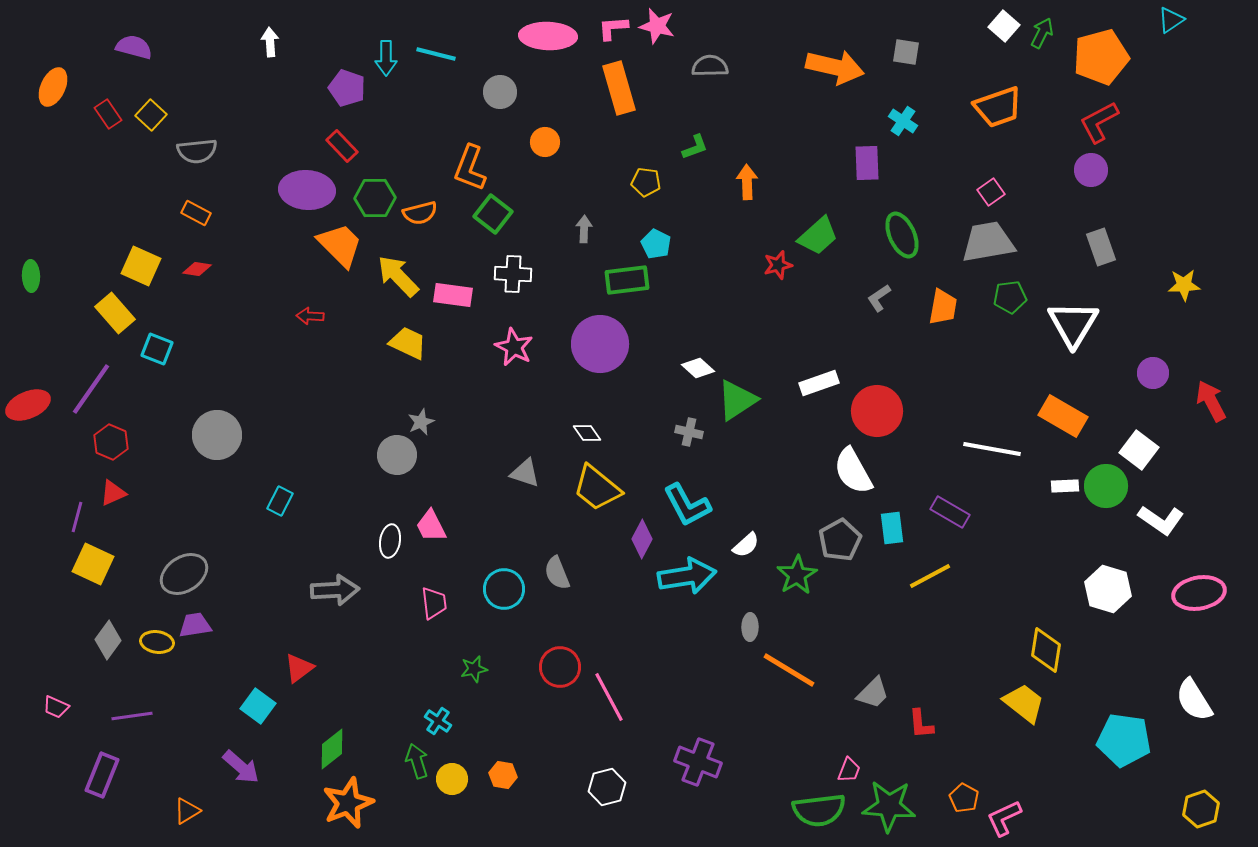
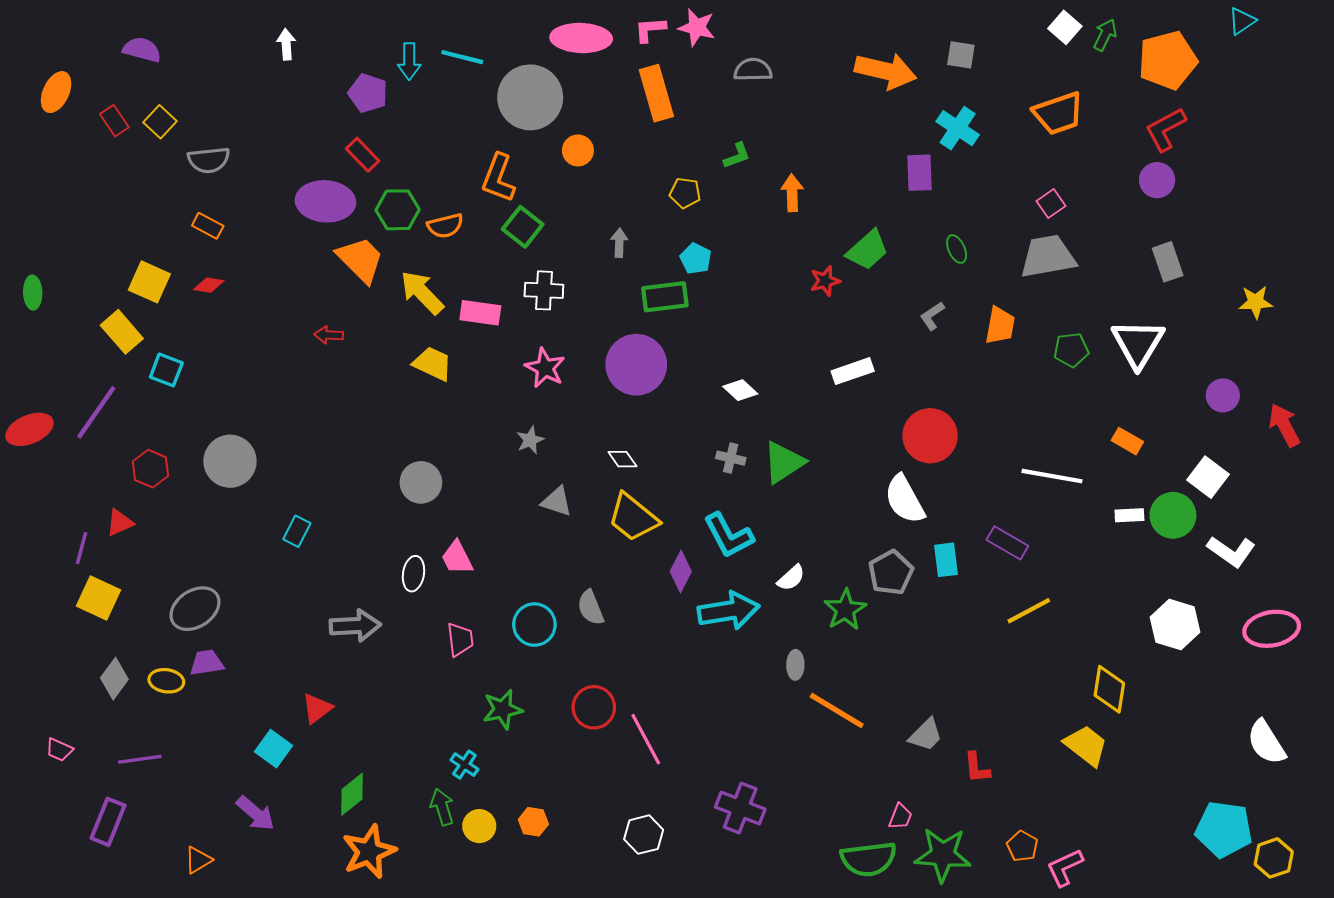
gray circle: (500, 92) -> (530, 97), size x1.8
cyan cross: (903, 121) -> (958, 128), size x1.4
green ellipse: (902, 235) -> (957, 249), size x0.6
green pentagon: (1010, 297) -> (1071, 350), moved
white rectangle: (819, 383) -> (853, 371), moved
green triangle: (737, 400) -> (784, 462), moved
orange rectangle: (1063, 416) -> (1127, 441), size x0.6
gray star: (421, 422) -> (530, 440), moved
red hexagon: (111, 442) -> (150, 469), moved
yellow line: (930, 576) -> (1029, 611), moved
green star: (474, 669) -> (503, 709), size x1.4
cyan pentagon: (1124, 740) -> (1224, 829), moved

